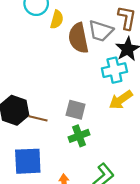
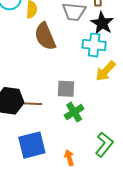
brown semicircle: (78, 38) -> (45, 36), moved
cyan cross: (114, 70) -> (94, 45), turned 30

